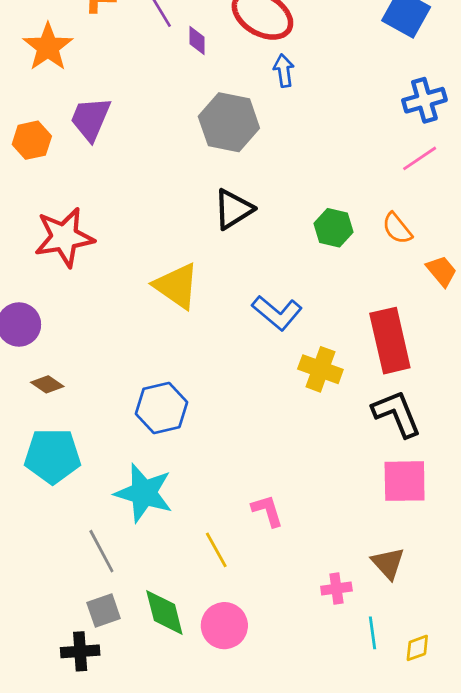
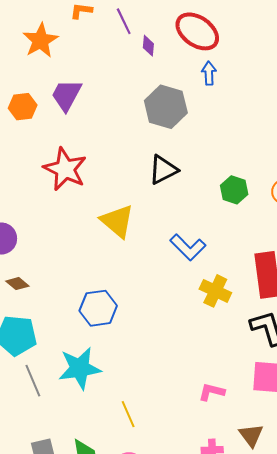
red star: (64, 237) -> (65, 169), moved, turned 30
cyan star: (144, 493) -> (80, 368), turned -30
pink L-shape: (267, 511) -> (212, 392), moved, turned -64
gray line: (101, 551) -> (33, 381), moved

